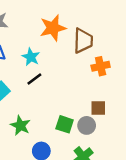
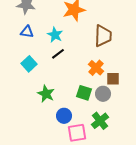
brown trapezoid: (83, 41) -> (103, 36), moved
orange cross: (101, 66) -> (96, 68), moved, turned -35

